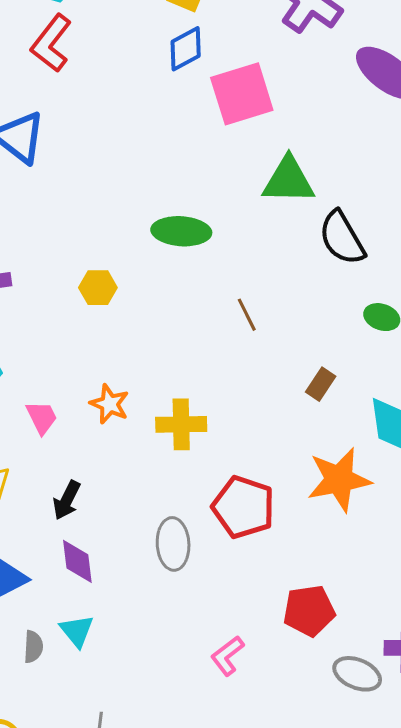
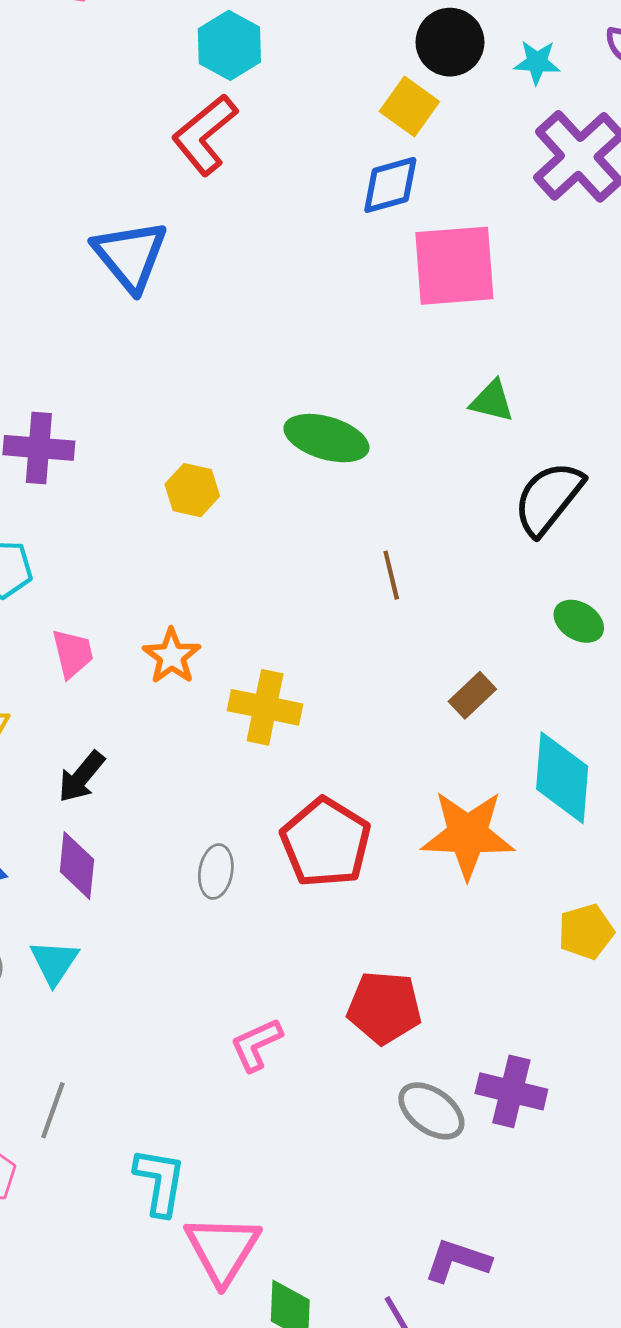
green triangle: (288, 180) -> (492, 401), size x0.6
black semicircle: (342, 238) -> (548, 498), turned 56
gray ellipse: (173, 544) -> (216, 871), size x0.7

